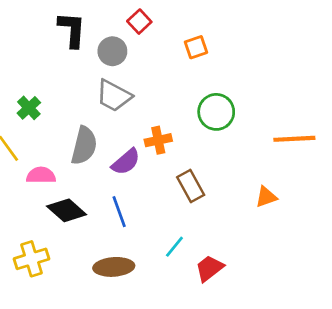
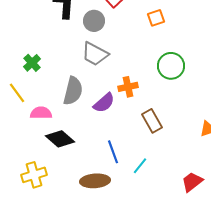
blue line: (119, 212) -> (113, 152), moved
red trapezoid: (209, 268) -> (192, 182), moved

